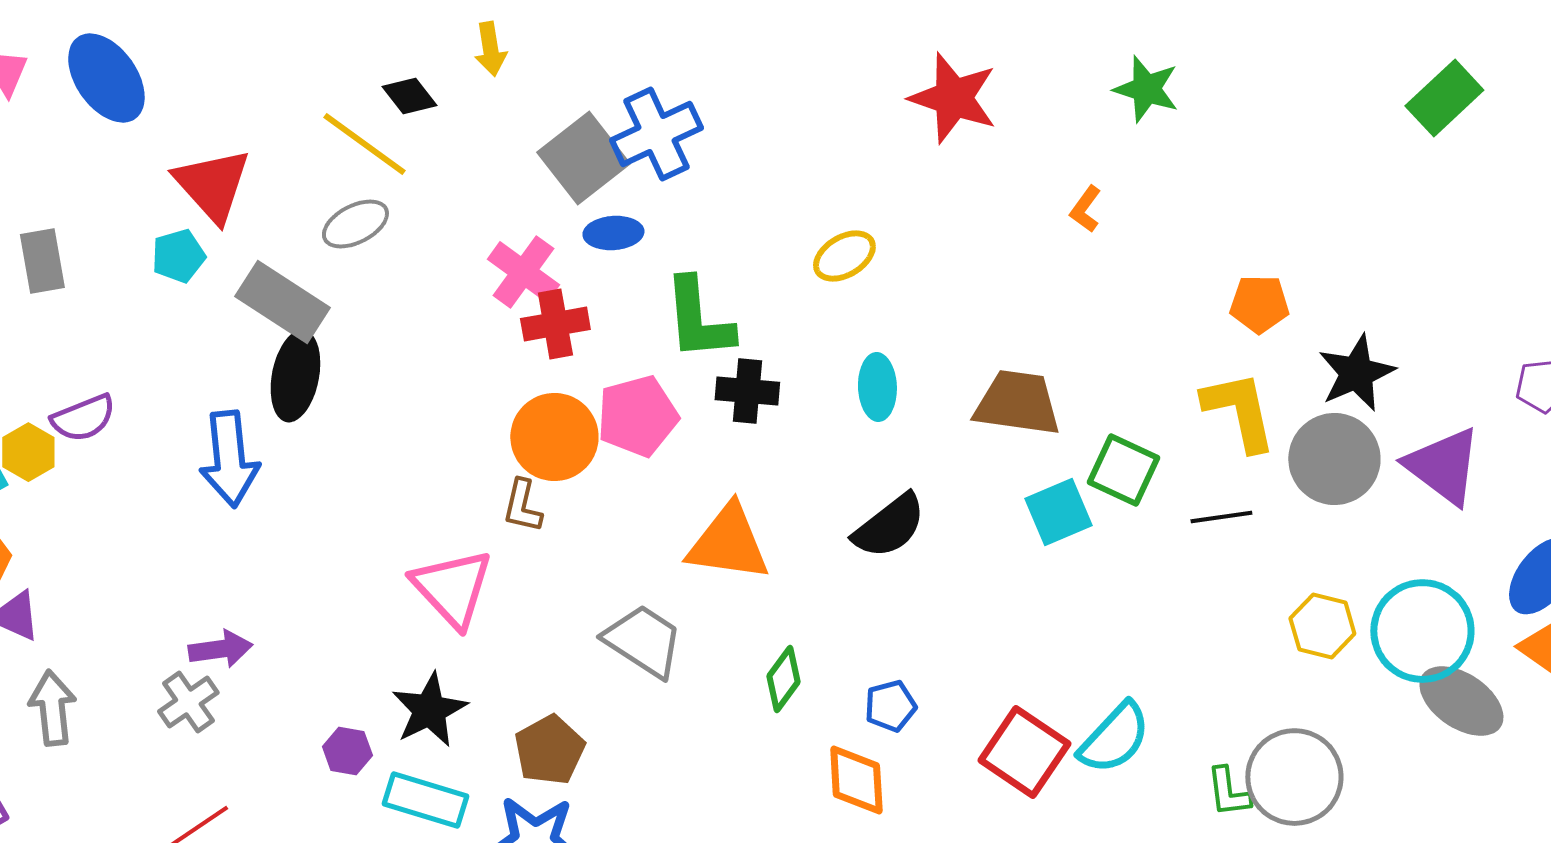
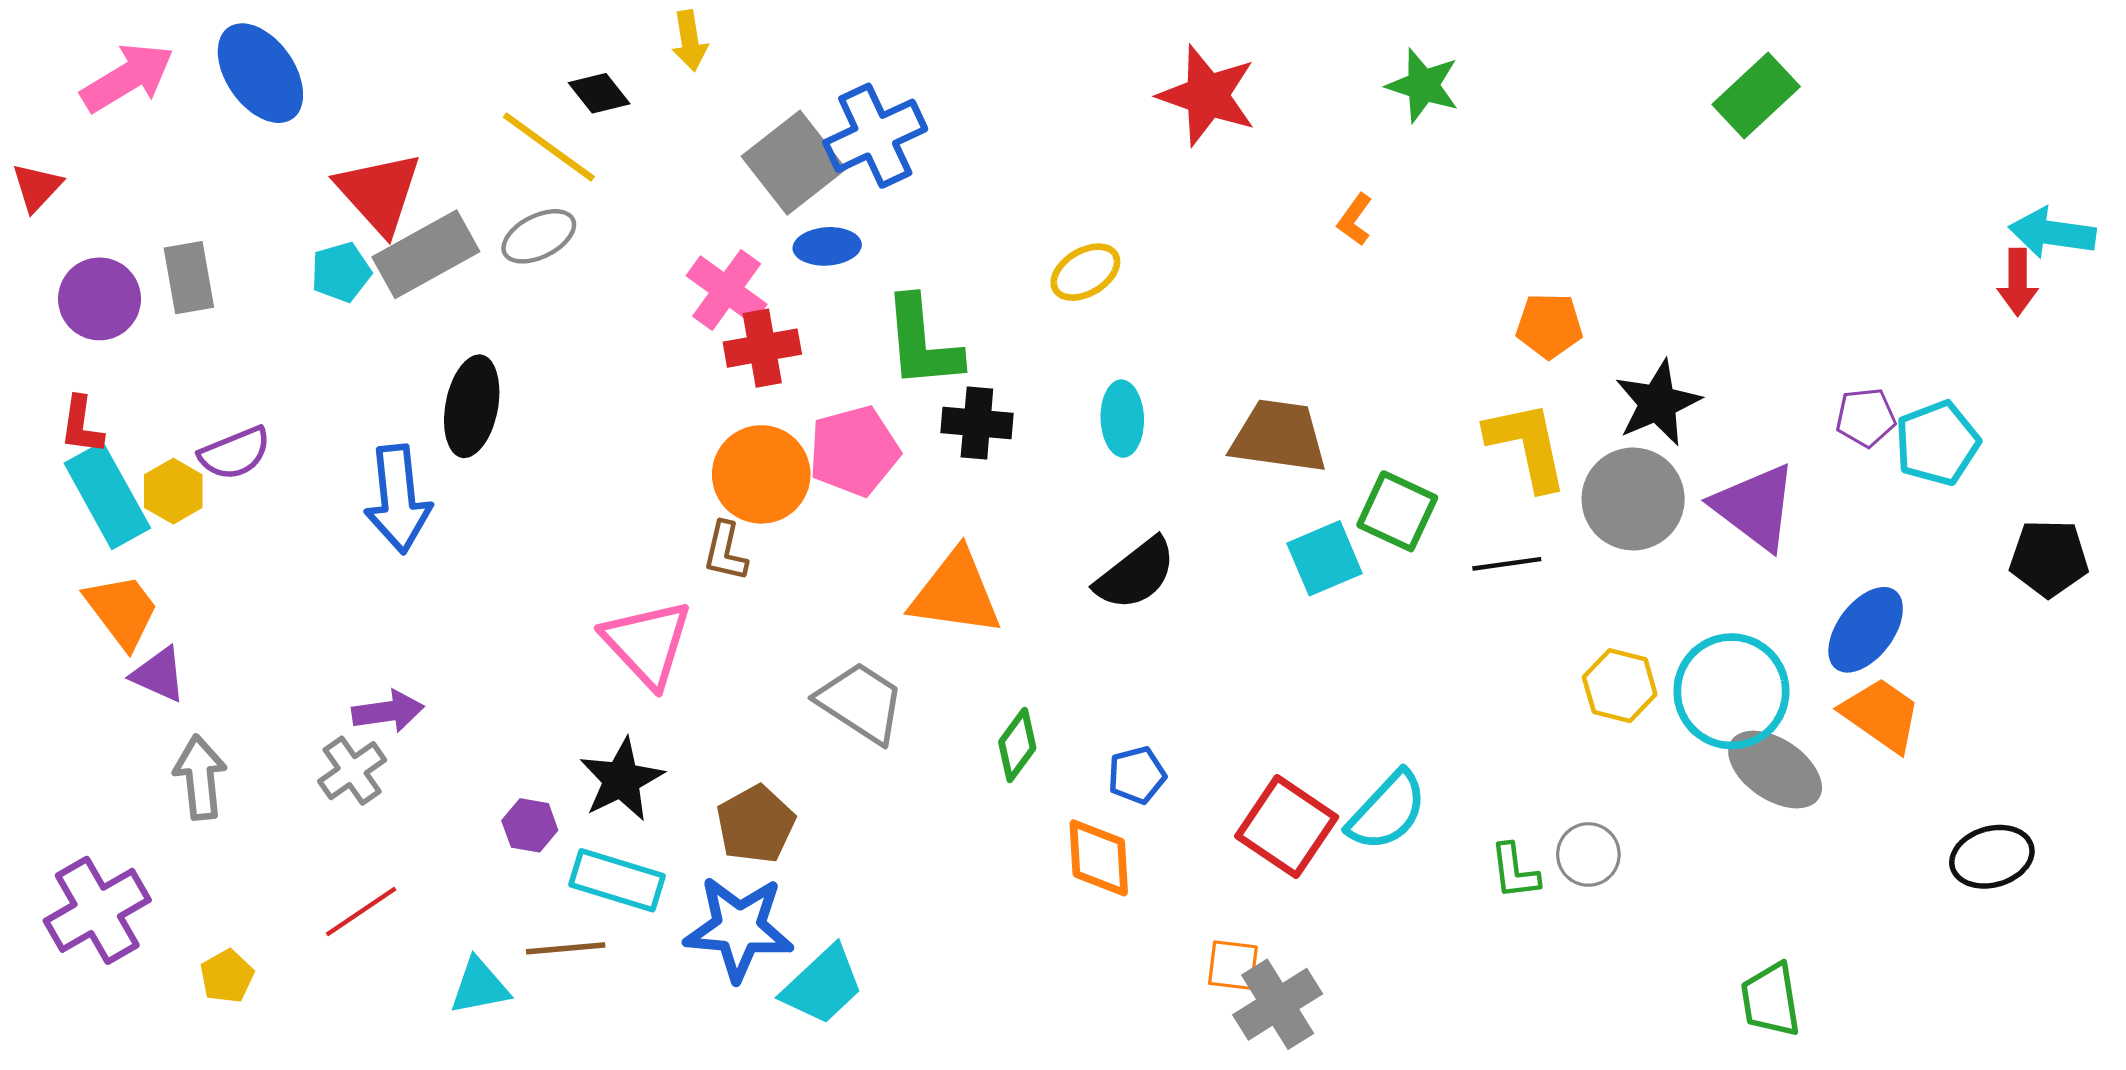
gray rectangle: (282, 302) -> (426, 254), moved, turned -62
gray circle: (1294, 777) -> (1588, 854), size x0.6

